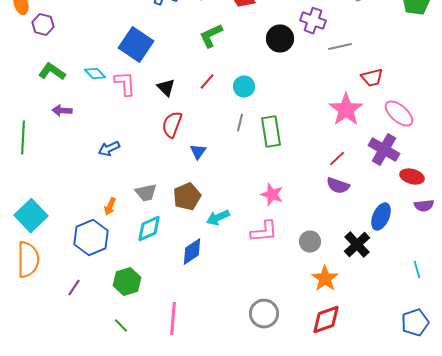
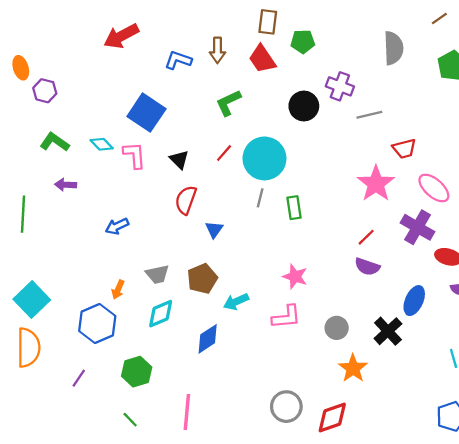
cyan circle: (244, 87) -> (264, 158), size x1.8
green rectangle: (271, 132) -> (294, 208), size x0.7
red diamond: (326, 320) -> (332, 417), moved

